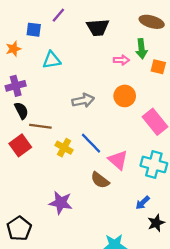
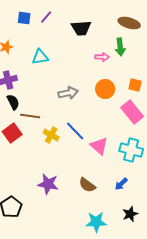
blue square: (34, 30) -> (24, 18), moved
orange square: (158, 67) -> (135, 85), moved
brown semicircle: (100, 180) -> (87, 185), moved
black star: (156, 223) -> (130, 214), moved

